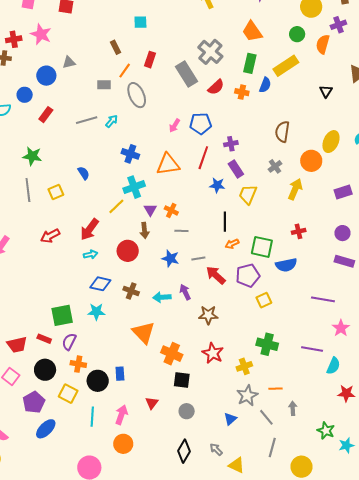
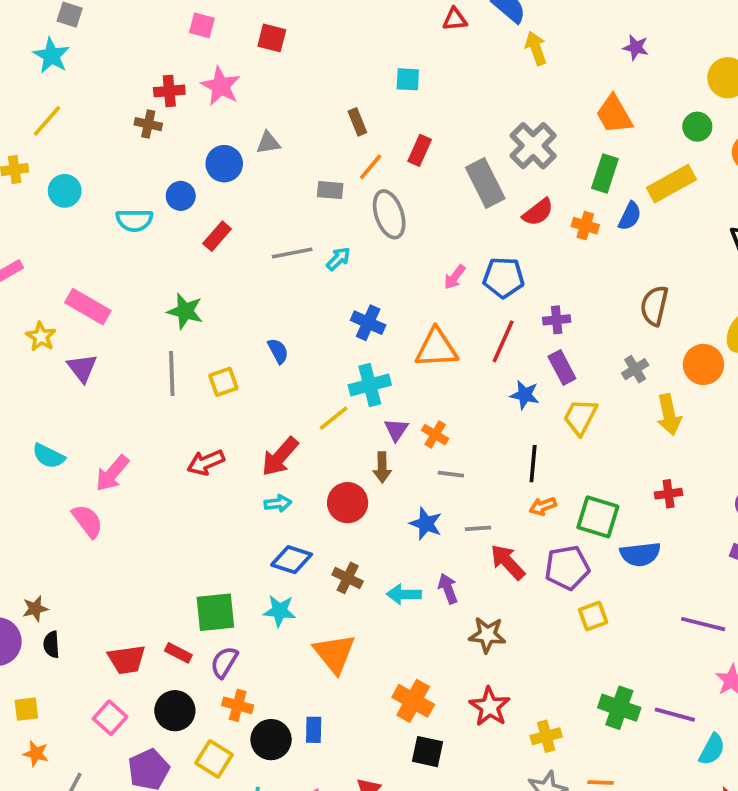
yellow arrow: (295, 189) -> (669, 415), turned 140
orange triangle: (144, 332) -> (334, 653), moved
green cross: (267, 344) -> (619, 708), moved

